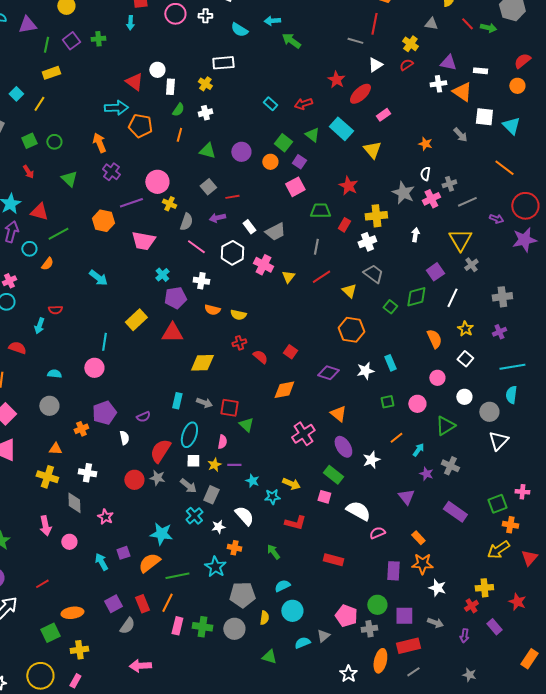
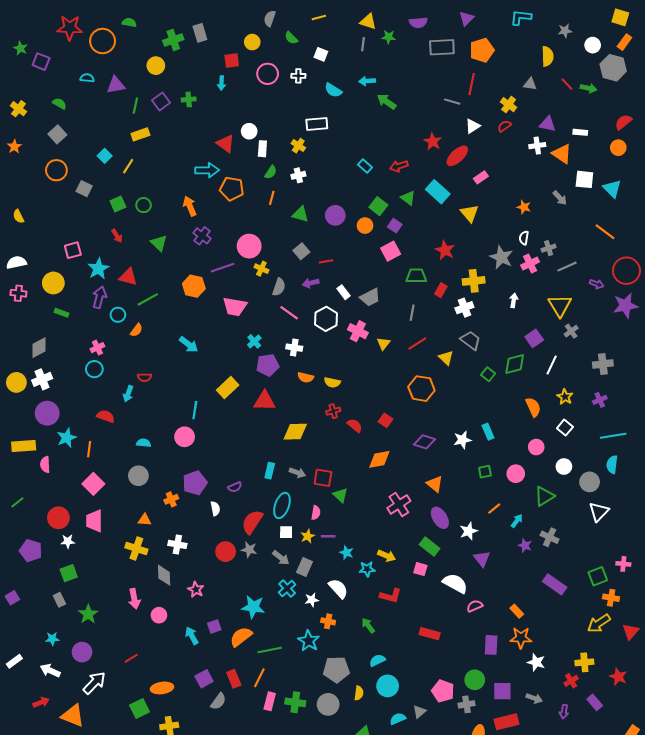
orange hexagon: (351, 330) -> (421, 389), moved
purple triangle: (406, 497) -> (482, 559), moved

